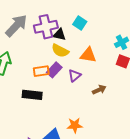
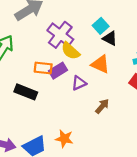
purple cross: (46, 27) -> (60, 35), moved, turned 35
black triangle: (59, 35) -> (110, 38), moved
brown arrow: (99, 90) -> (102, 106), turned -40

